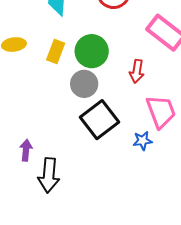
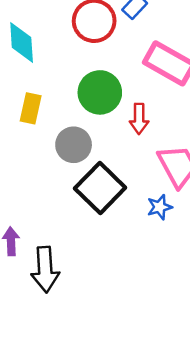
green circle: (92, 51) -> (100, 92), moved

